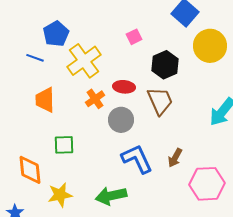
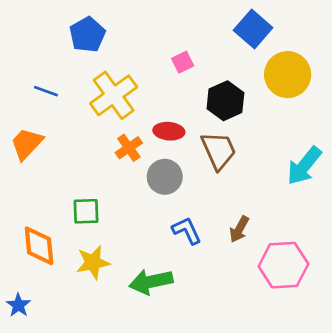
blue pentagon: (56, 34) -> (87, 35), moved
orange trapezoid: (45, 100) -> (27, 144), moved, turned 44
blue L-shape: (137, 159) -> (187, 231), size x0.7
yellow star: (60, 195) -> (93, 262), moved

